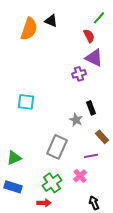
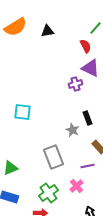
black triangle: (51, 21) -> (48, 31), turned -32
orange semicircle: (29, 29) -> (16, 27), moved, turned 40
gray rectangle: (57, 147) -> (54, 157), turned -45

